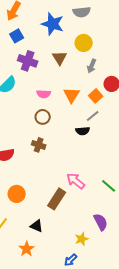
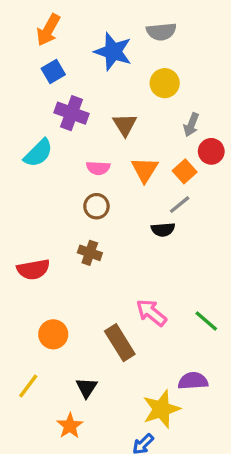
brown triangle: (60, 58) -> (125, 125), moved
gray arrow: (92, 66) -> (191, 125), moved
brown rectangle: (57, 199) -> (120, 343), turned -65
purple semicircle: (101, 222) -> (193, 381), turned -66
black triangle: (37, 226) -> (86, 388), turned 40
yellow star: (82, 239) -> (161, 409), size x1.6

